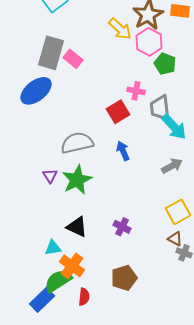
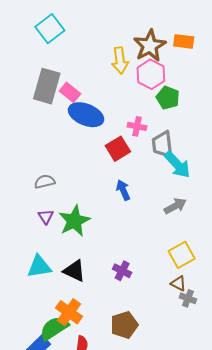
yellow arrow: (120, 29) -> (120, 61), turned 40
blue ellipse: (36, 91) -> (86, 115), moved, turned 60
gray semicircle: (77, 143) -> (45, 182), moved, size x0.6
cyan triangle: (53, 248) -> (39, 267), moved, size x1.4

